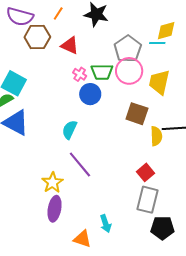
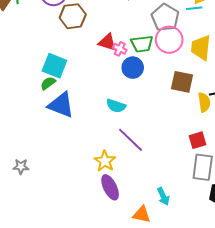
red triangle: (70, 45) -> (107, 42), moved
cyan semicircle: (70, 130) -> (116, 106), turned -90
red square: (146, 172) -> (198, 140), turned 30
purple ellipse: (55, 209) -> (110, 187), turned -30

